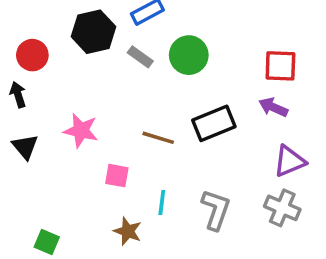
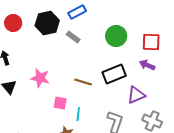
red circle: (32, 55) -> (13, 23), moved
green circle: (189, 55) -> (116, 36), moved
purple triangle: (289, 161) -> (136, 95), moved
cyan line: (162, 202) -> (78, 114), moved

